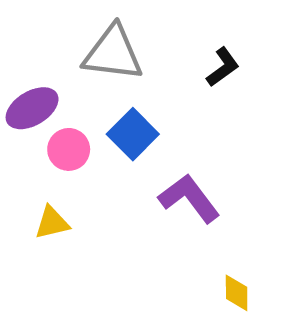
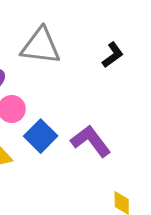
blue square: (133, 134) -> (41, 136), moved

